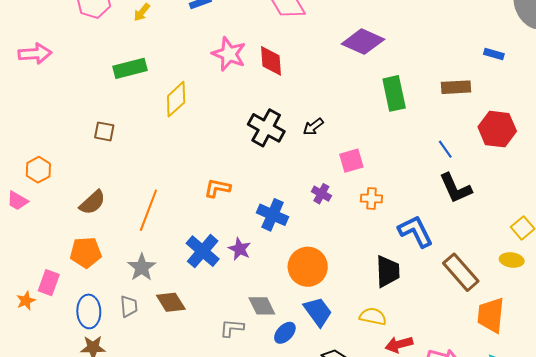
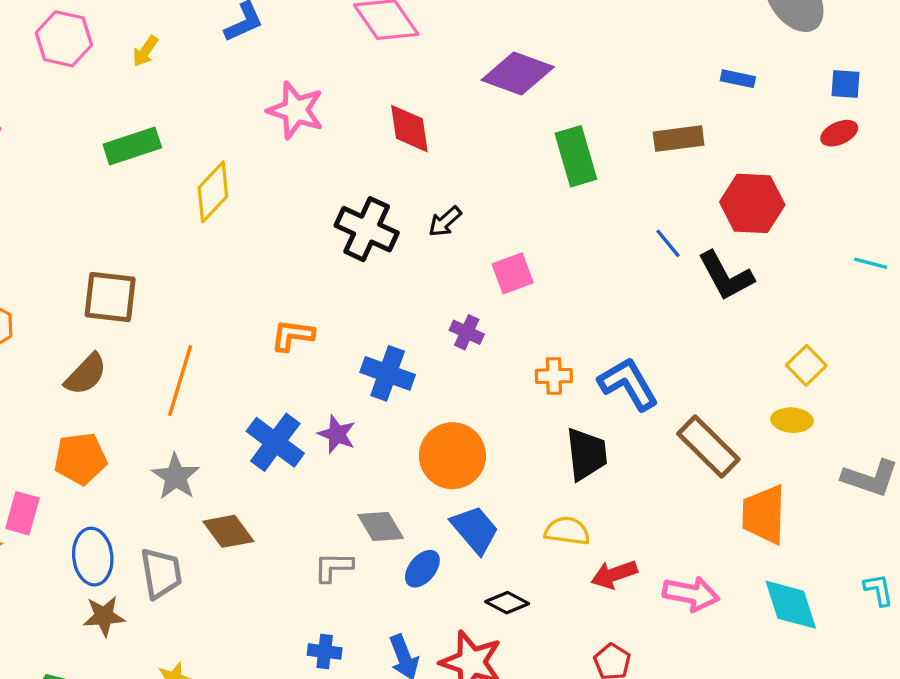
red diamond: (271, 61) -> (409, 129), moved
brown square: (104, 131) -> (110, 297), moved, size x1.6
black L-shape: (455, 188) -> (726, 276), moved
orange cross: (371, 198) -> (554, 376), moved
gray trapezoid: (129, 306) -> (161, 573), moved, size x1.4

